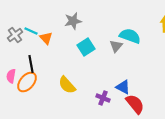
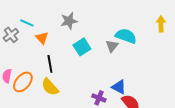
cyan line: (31, 31) -> (27, 23), moved
black line: (31, 64) -> (50, 64), moved
yellow semicircle: (67, 85) -> (50, 87), moved

